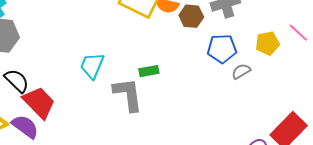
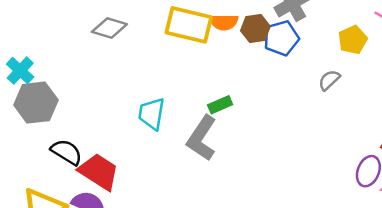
blue pentagon: (222, 49) -> (281, 38), moved
gray L-shape: (128, 94) -> (202, 138), turned -126

